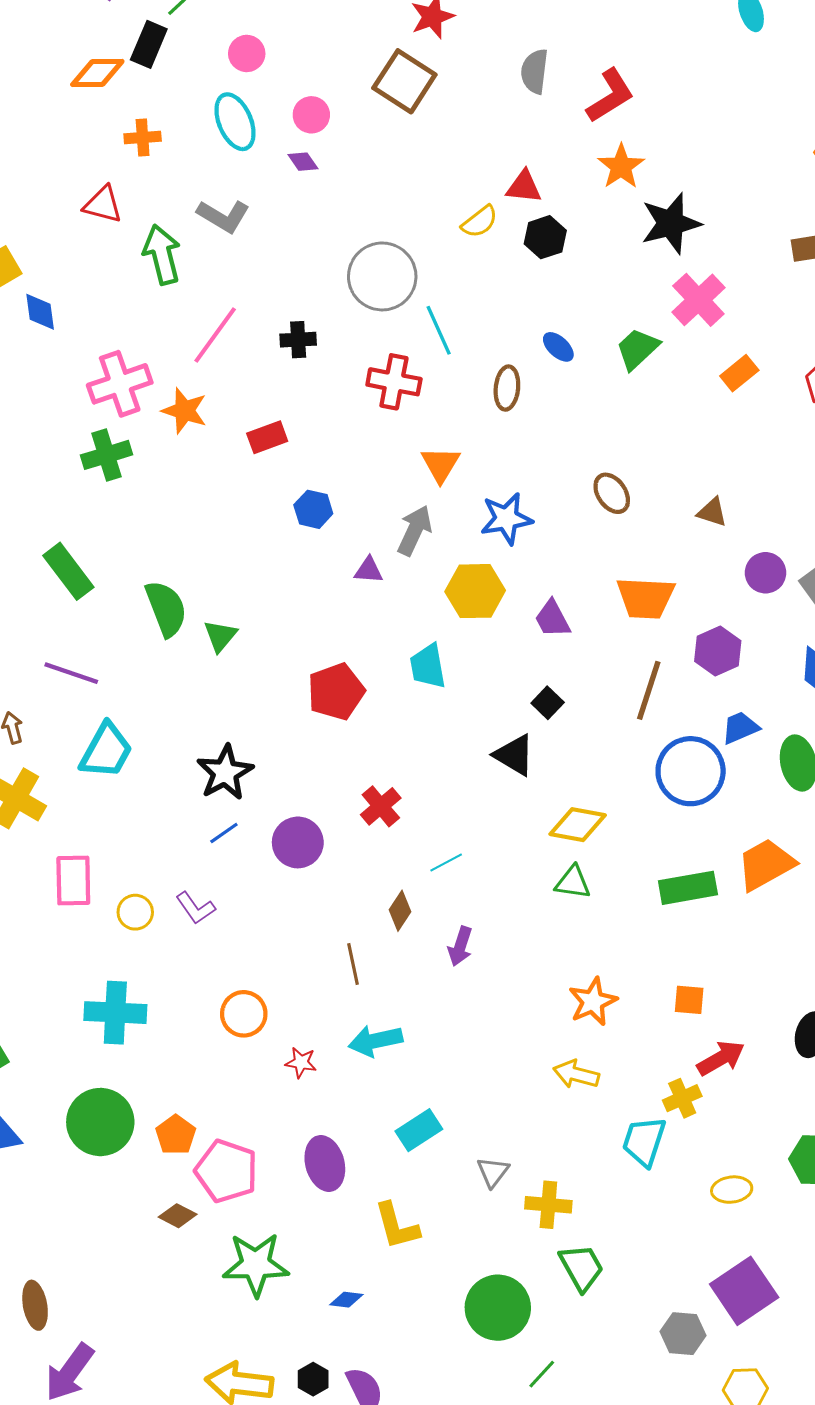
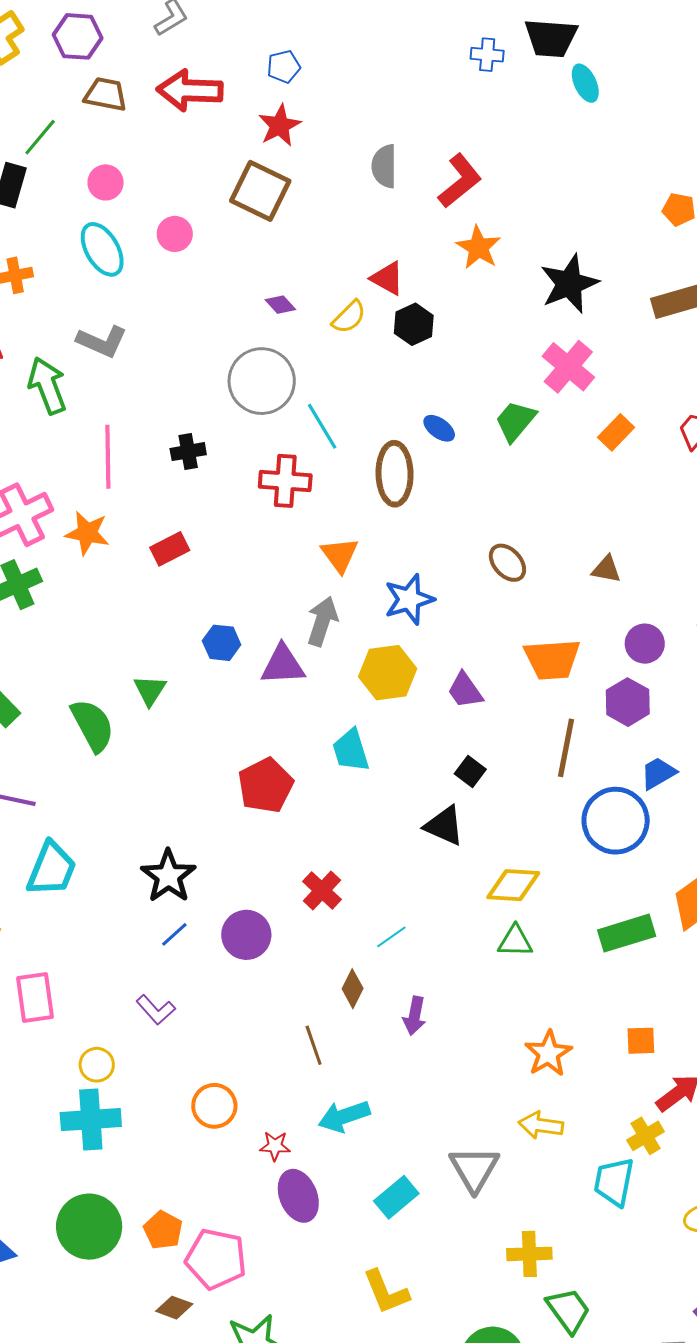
purple diamond: (303, 162) -> (280, 305), moved
red triangle: (524, 187) -> (387, 278), turned 30
black star: (671, 223) -> (569, 284), moved
pink line: (215, 335) -> (108, 457), turned -30
brown ellipse: (507, 388) -> (395, 474), size x1.5
blue hexagon: (313, 509) -> (222, 643), moved
purple triangle: (369, 570) -> (283, 665), size x1.6
purple circle: (766, 573) -> (645, 644), moved
green triangle: (220, 636) -> (150, 690), moved
yellow circle: (135, 912) -> (97, 1065), moved
purple ellipse: (325, 1163) -> (298, 1196), moved
gray triangle: (493, 1172) -> (474, 1169), moved, size x1.6

